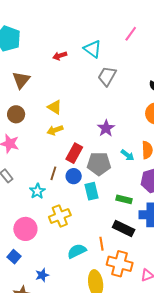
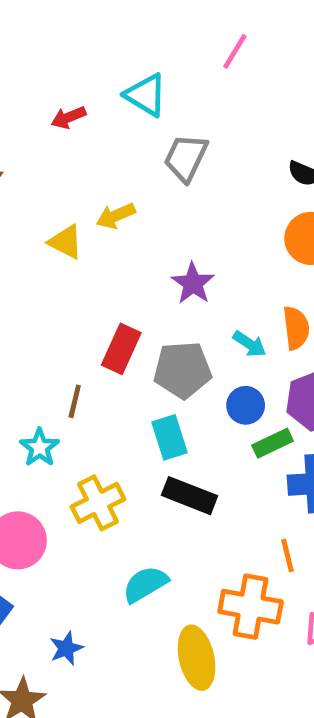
yellow arrow: (55, 130) -> (116, 216), moved
blue circle: (74, 176) -> (246, 405), moved
green rectangle: (124, 199) -> (273, 443), moved, turned -35
black rectangle: (124, 228) -> (189, 496), moved
orange line: (101, 244) -> (288, 555), moved

